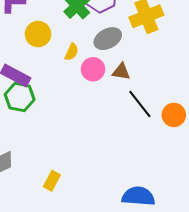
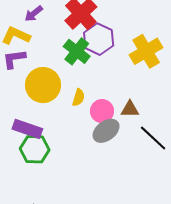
yellow circle: (38, 34) -> (43, 85), size x1.4
gray ellipse: (108, 39) -> (106, 131), moved

